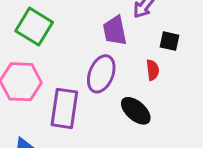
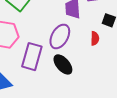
black ellipse: (136, 111) -> (63, 64), moved

